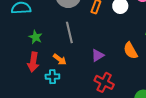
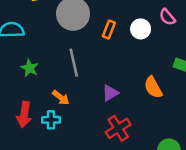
red arrow: (33, 62) -> (24, 115), moved
red cross: (104, 82) -> (118, 128), turned 30

